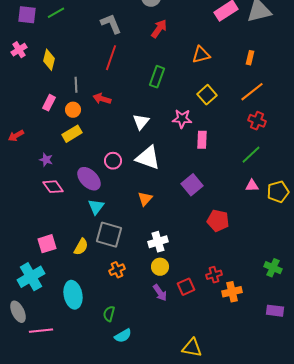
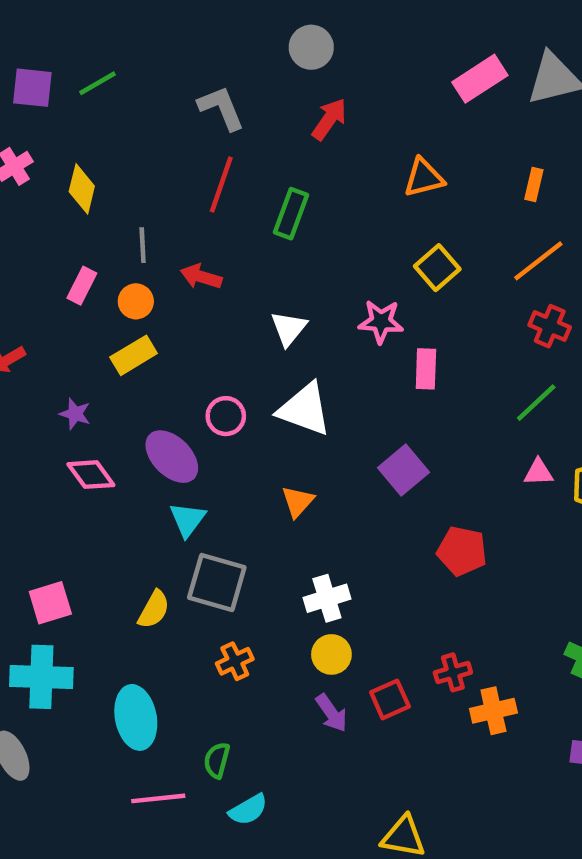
green rectangle: (157, 77) -> (291, 214), moved
pink square: (47, 244) -> (50, 603), moved
cyan cross: (31, 277) -> (41, 677), turned 32
pink line: (41, 331) -> (158, 798), moved

